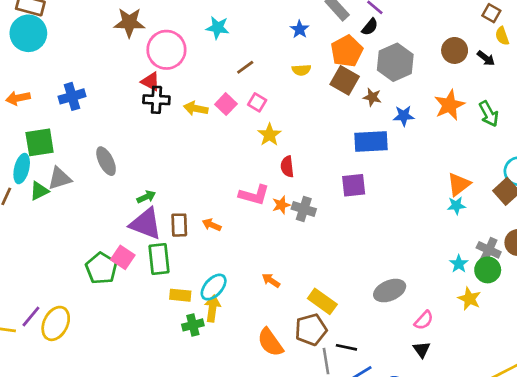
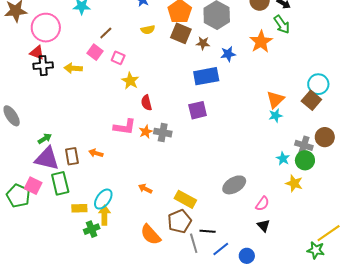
pink square: (226, 104) -> (95, 52), moved
green arrow: (489, 114) -> (282, 24), moved

